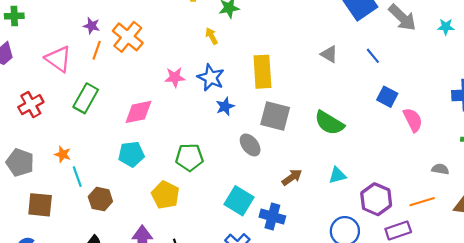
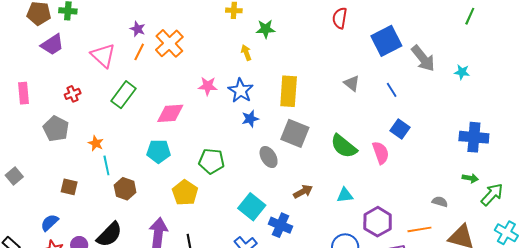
red cross: (31, 105) -> (73, 94), size x0.7
pink semicircle: (413, 120) -> (381, 153), moved
gray pentagon: (20, 162) -> (56, 129), moved
brown square: (40, 205) -> (69, 187), size x0.7

